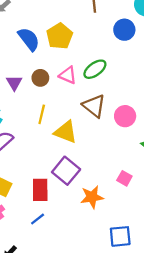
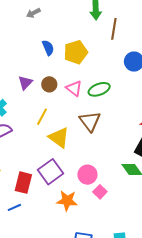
blue semicircle: (29, 39) -> (48, 48), size x0.7
pink circle: (125, 116) -> (87, 175), moved

